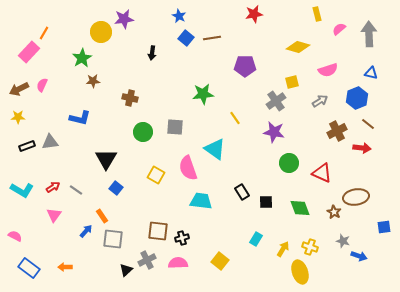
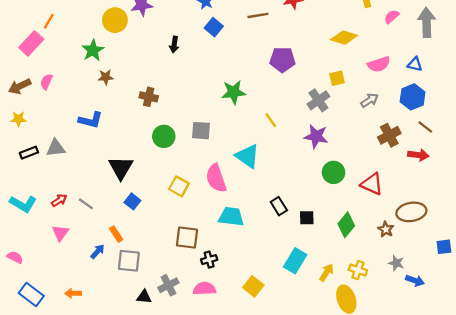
brown line: (212, 38) -> (258, 15), moved
blue triangle: (371, 73) -> (415, 64), moved
green diamond: (300, 208) -> (346, 225), turned 60
brown square: (158, 231) -> (187, 238), moved
cyan rectangle: (256, 239) -> (295, 261), size x1.5
black triangle: (126, 270) -> (144, 297), turned 48

